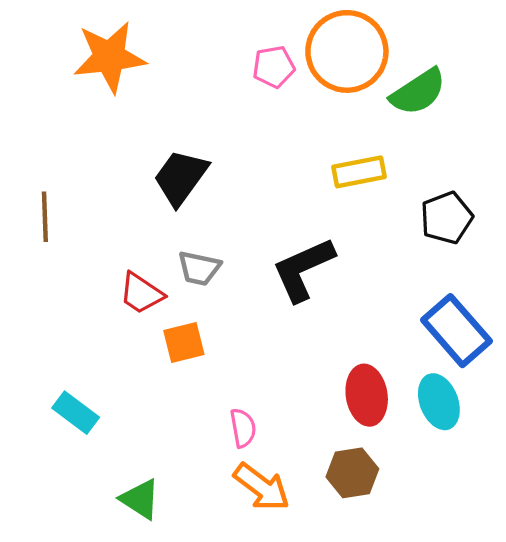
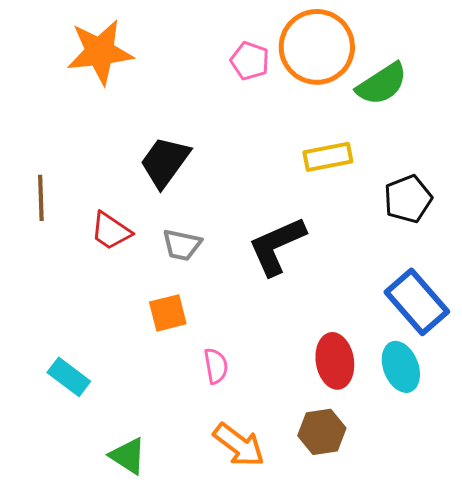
pink pentagon: (274, 67) -> (250, 61), turned 30
red trapezoid: (141, 293) -> (111, 231), moved
pink semicircle: (243, 428) -> (216, 366), moved

